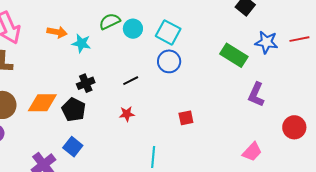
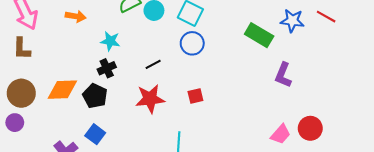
red line: (299, 39) -> (326, 17), turned 42
cyan star: (81, 43) -> (110, 41), moved
red star: (127, 114) -> (150, 99), size x1.8
red square: (186, 118) -> (195, 96), moved
red circle: (294, 127) -> (310, 128), moved

